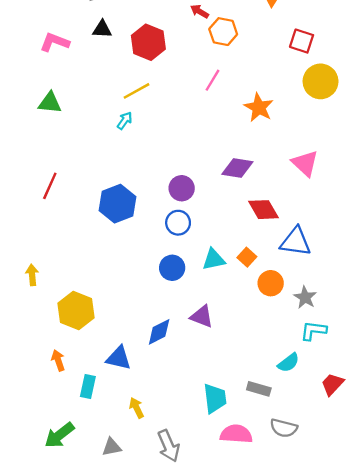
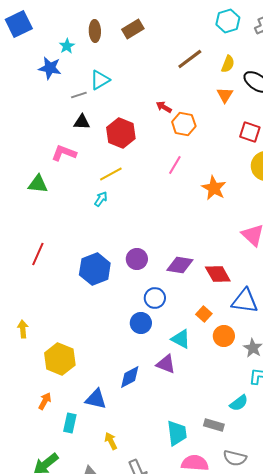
pink L-shape: (55, 42) -> (64, 153), moved
purple diamond: (237, 168) -> (180, 265), moved
purple circle: (182, 188) -> (137, 259), moved
blue circle: (178, 223) -> (155, 298), moved
cyan triangle: (214, 259) -> (181, 339), moved, turned 40
orange arrow: (58, 360) -> (45, 401), turned 48

